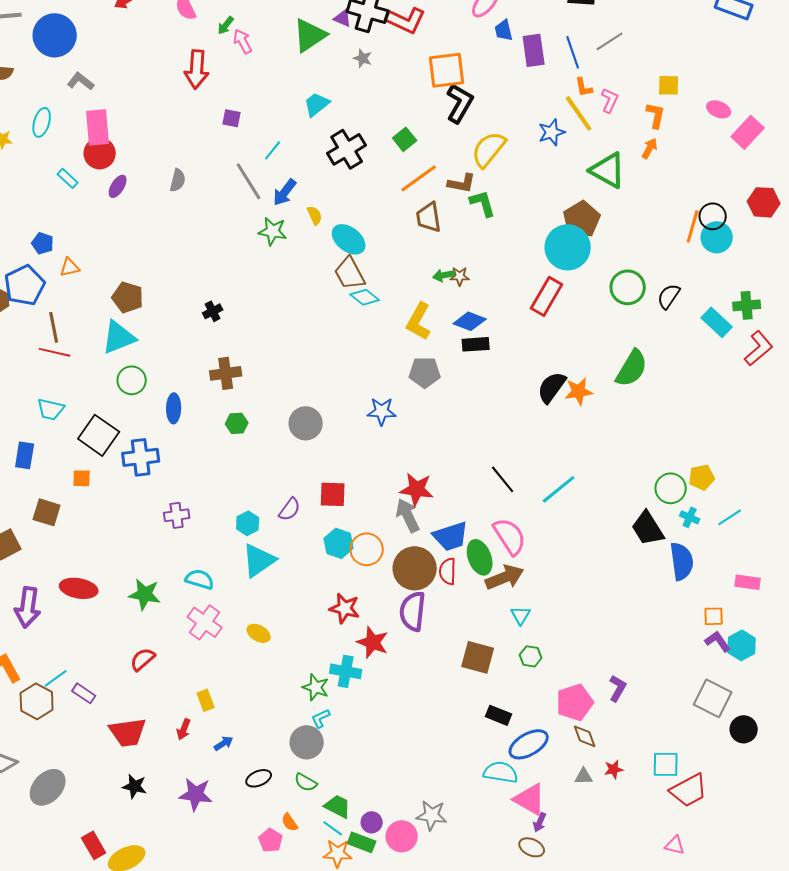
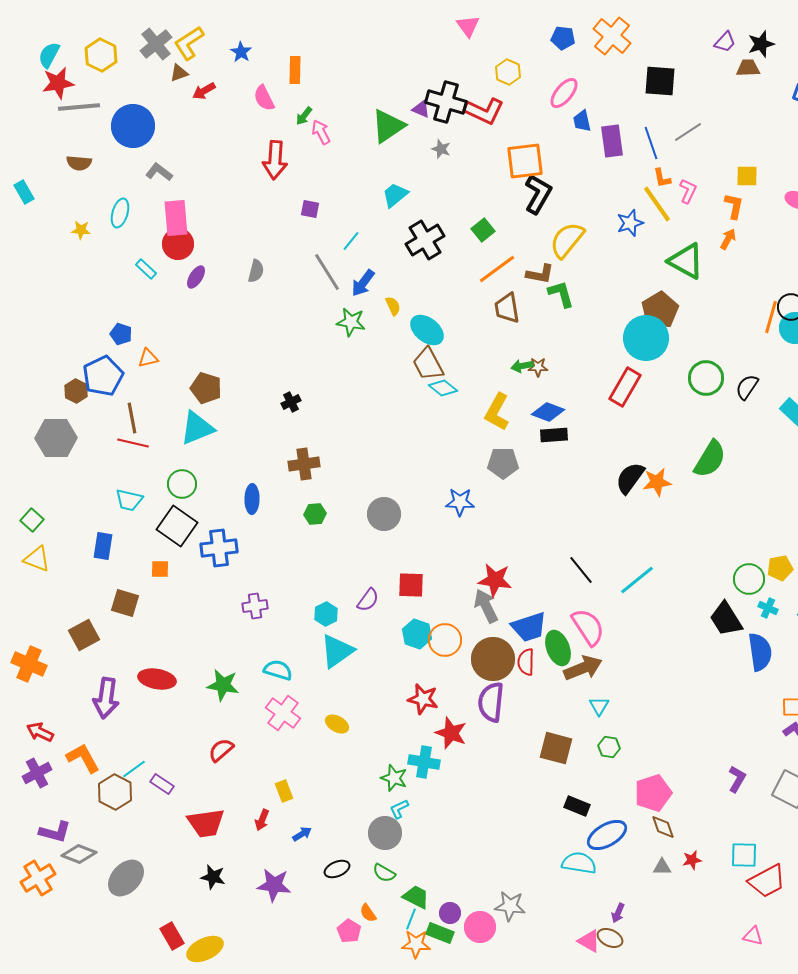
green circle: (132, 380) -> (182, 484), moved
purple L-shape: (618, 688) -> (737, 779), moved
pink triangle: (530, 799) -> (589, 941), moved, size x0.7
cyan line: (333, 828) -> (411, 919), turned 75

